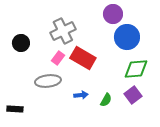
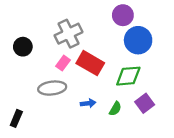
green diamond: (136, 69) -> (128, 76), moved
black rectangle: (15, 109) -> (16, 118), turned -70

